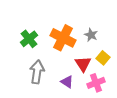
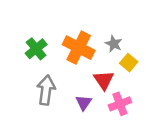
yellow square: (103, 58) -> (129, 63), moved
purple triangle: (67, 82) -> (84, 103), turned 32

